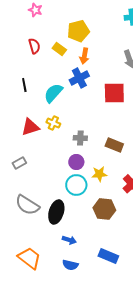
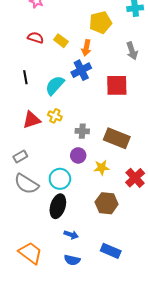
yellow pentagon: (78, 31) -> (101, 22), moved
red semicircle: (34, 46) -> (36, 38), turned -56
brown rectangle: (114, 145) -> (117, 138), size x1.4
cyan circle: (76, 185) -> (60, 179), moved
gray semicircle: (27, 205) -> (26, 184), moved

